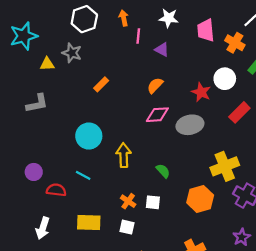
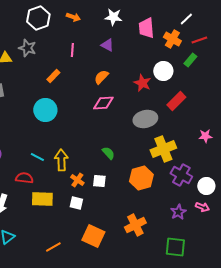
orange arrow: (124, 18) -> (73, 17), turned 120
pink line: (138, 36) -> (72, 50), moved
gray ellipse: (190, 125) -> (145, 119), moved
cyan circle: (89, 136) -> (45, 110), moved
yellow arrow: (124, 155) -> (61, 160), moved
red semicircle: (56, 190) -> (24, 178), moved

